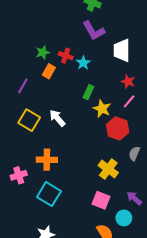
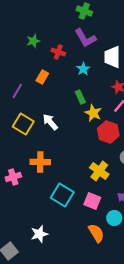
green star: (43, 52) -> (33, 41), moved
red cross: (66, 56) -> (58, 52), moved
cyan star: (83, 63) -> (83, 69), moved
green rectangle: (88, 92) -> (80, 97), turned -48
cyan square: (49, 194) -> (62, 195), moved

